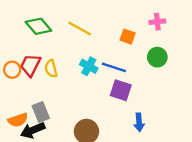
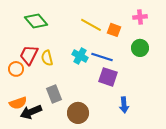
yellow line: (80, 29) -> (91, 25), moved
orange circle: (12, 70) -> (16, 69), moved
gray rectangle: (41, 112) -> (54, 94), moved

